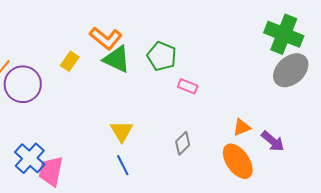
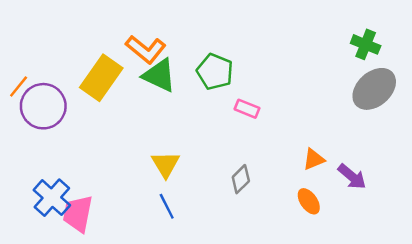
green cross: (284, 34) -> (366, 44), size x0.6
yellow rectangle: (70, 61) -> (101, 78), size x1.8
orange ellipse: (238, 161) -> (309, 201), size x0.6

